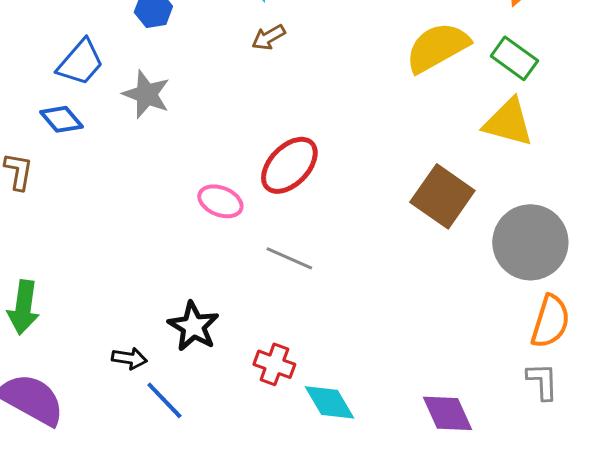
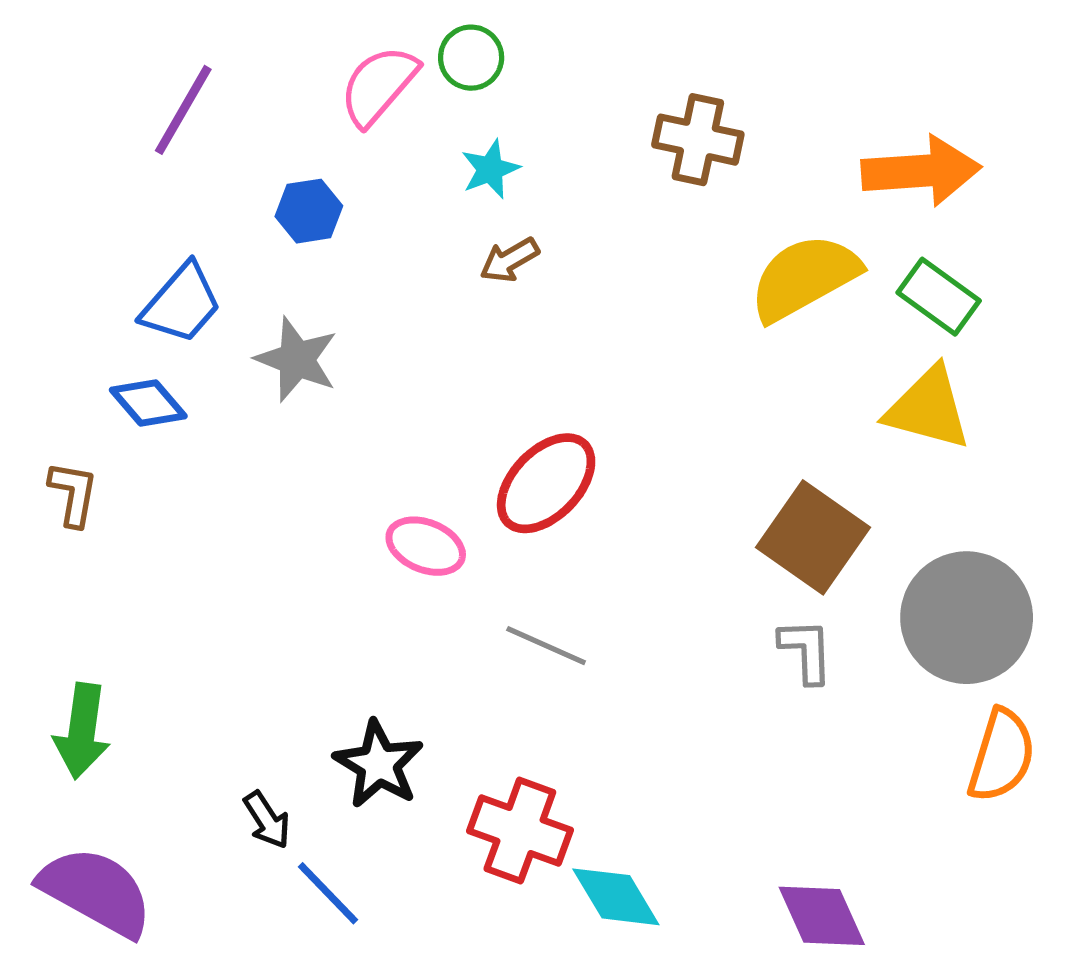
black arrow: (129, 358) -> (267, 820), turned 48
red cross: (274, 364) -> (520, 830), size x1.4
gray L-shape: (542, 381) -> (806, 651), moved

